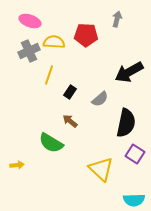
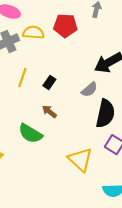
yellow line: (49, 75) -> (22, 78), moved
gray semicircle: (100, 99) -> (89, 90), moved

